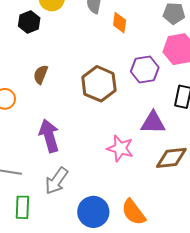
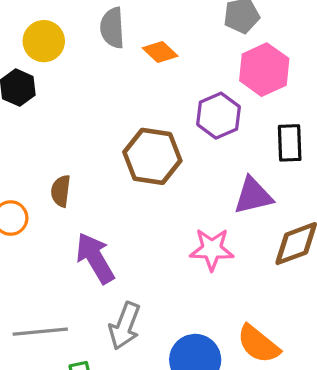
orange diamond: (120, 23) -> (160, 52), turned -40
brown semicircle: (41, 75) -> (61, 191), moved

